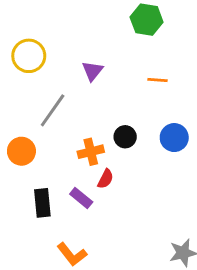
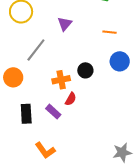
blue circle: (174, 138) -> (120, 61), moved

